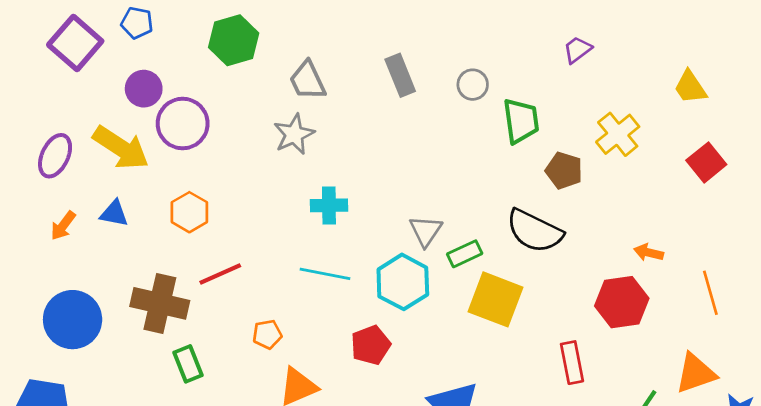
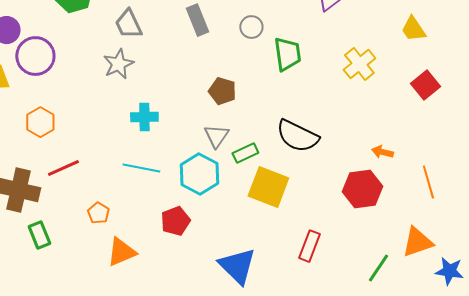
brown pentagon: (564, 171) -> (222, 91), moved
orange pentagon: (267, 334) -> (98, 213), turned -30
red rectangle: (572, 363) -> (309, 246), moved, turned 32

